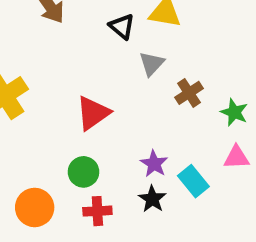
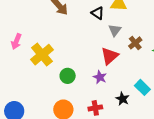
red triangle: (93, 113) -> (110, 56), moved
purple star: (154, 164) -> (100, 77), moved
green circle: (83, 172) -> (68, 76), moved

